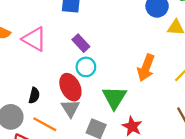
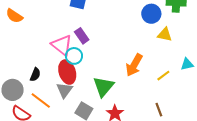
pink triangle: (34, 39) -> (62, 45), moved
cyan circle: (86, 67) -> (74, 56), moved

